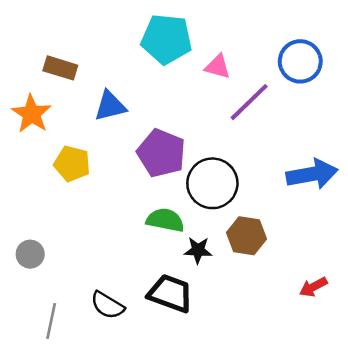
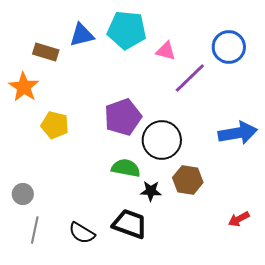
blue triangle: (110, 106) -> (82, 35), moved
purple pentagon: (161, 153) -> (123, 117), turned 30
gray line: (51, 321) -> (35, 230), moved

